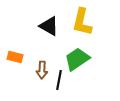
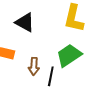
black triangle: (49, 26) -> (25, 22), moved

